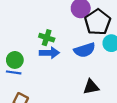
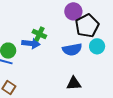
blue arrow: (49, 53) -> (31, 43), moved

